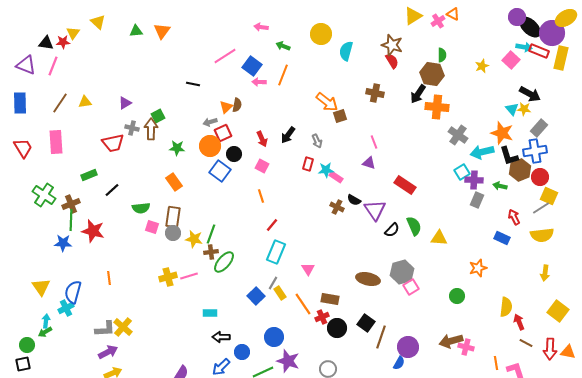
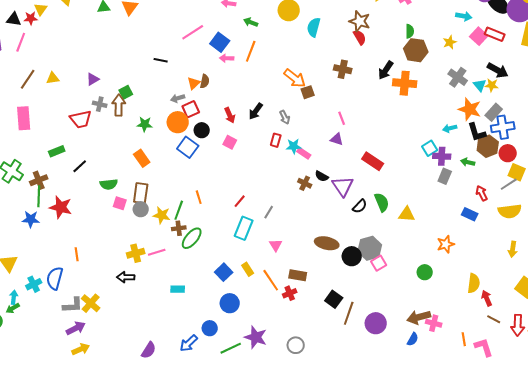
cyan arrow: (524, 47) -> (464, 16), moved
red rectangle: (539, 51) -> (495, 34), moved
brown hexagon: (432, 74) -> (416, 50), moved
gray rectangle: (539, 128) -> (494, 112), moved
gray cross: (458, 135) -> (458, 77), moved
cyan arrow: (482, 152) -> (450, 128), size x0.6
orange line: (261, 196) -> (199, 197), moved
brown ellipse: (368, 279) -> (327, 243), moved
gray line: (273, 283) -> (269, 212), moved
blue semicircle: (73, 292) -> (55, 278), moved
black circle: (337, 328) -> (352, 256), moved
black arrow: (221, 337) -> (126, 277), moved
blue circle: (274, 337) -> (230, 303), moved
blue semicircle: (399, 363) -> (413, 339), moved

